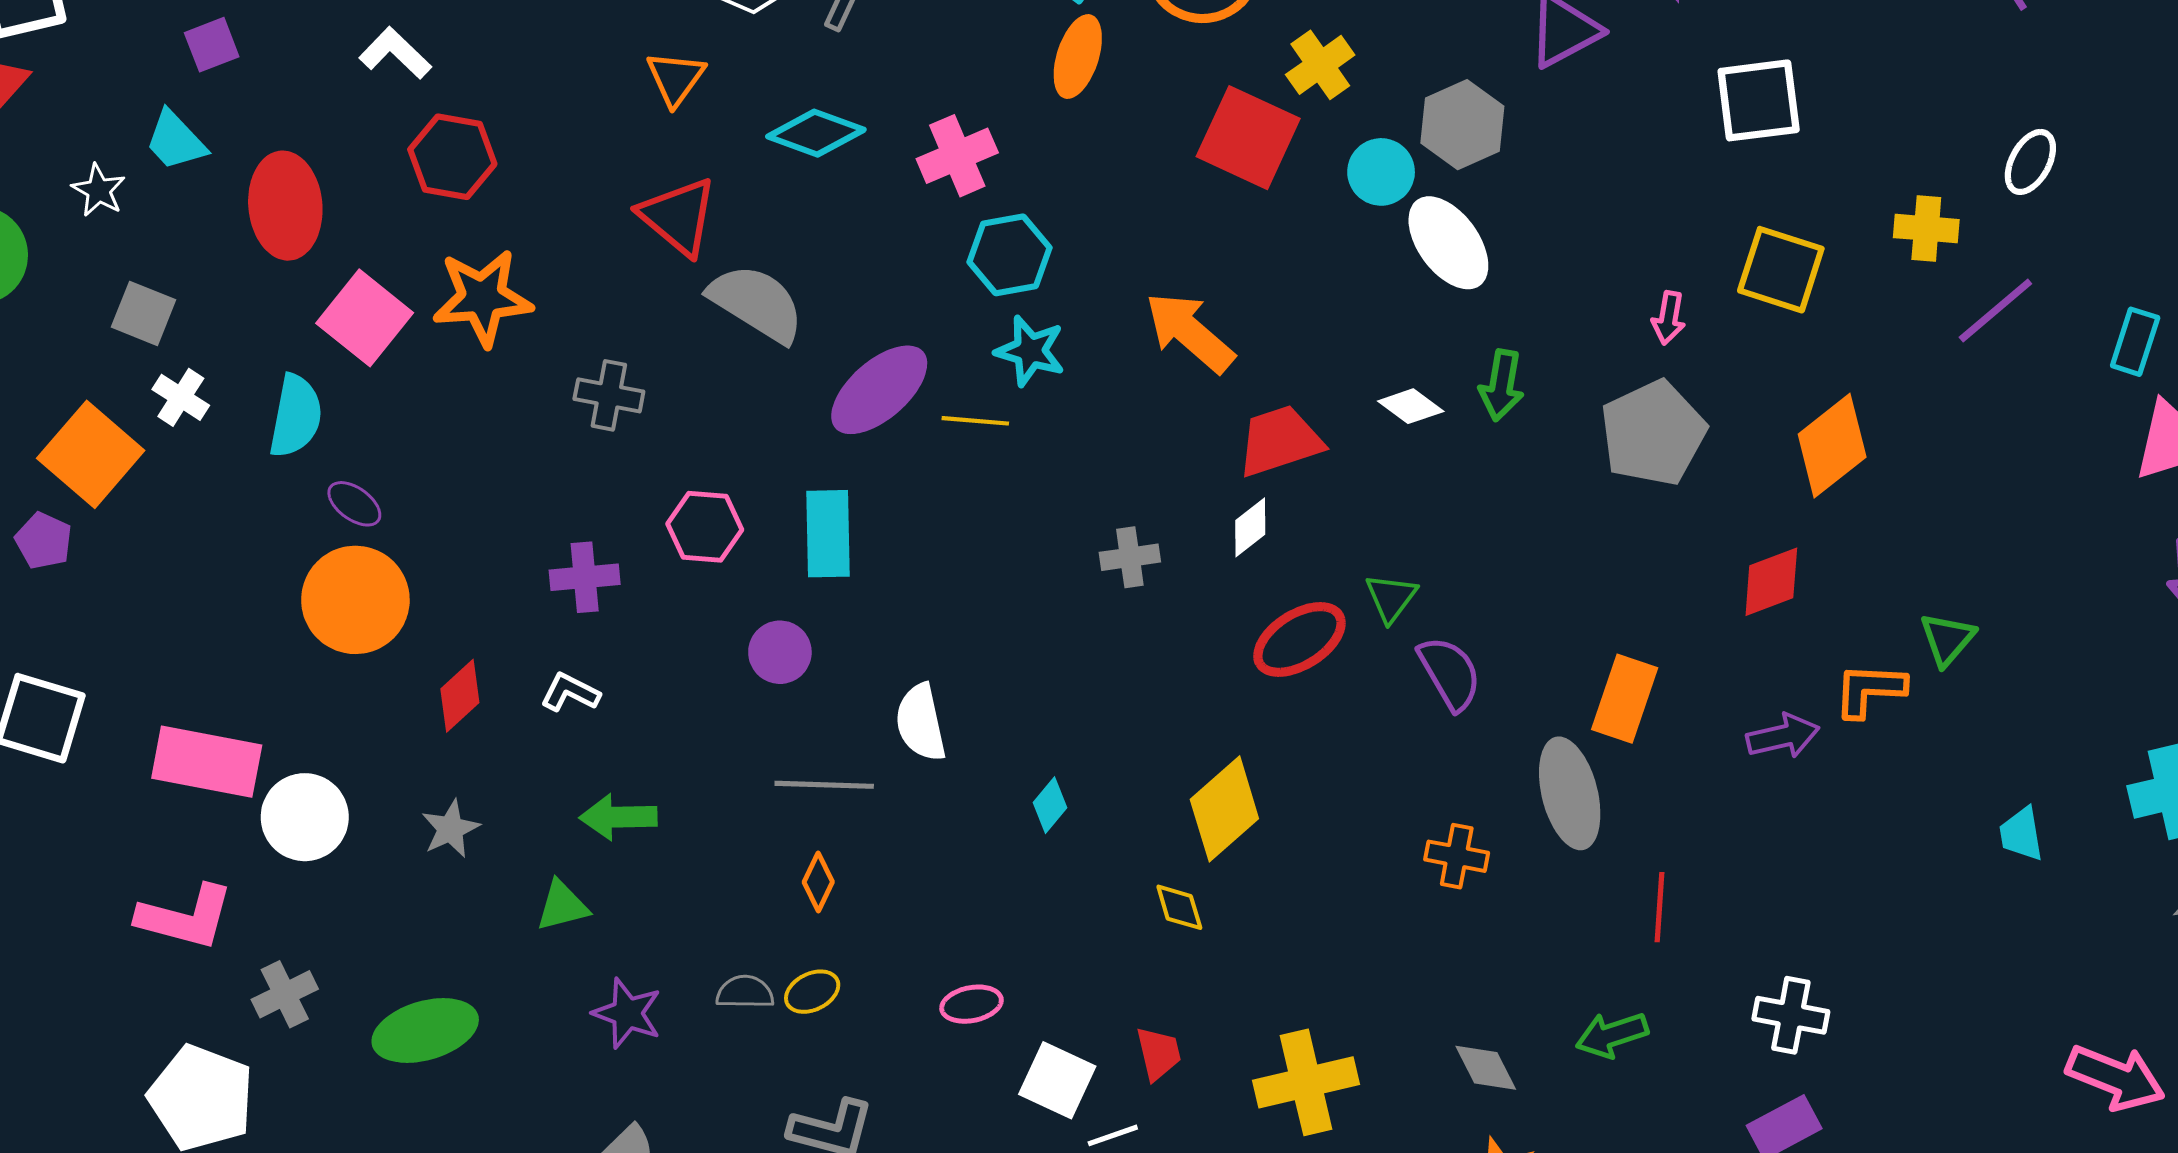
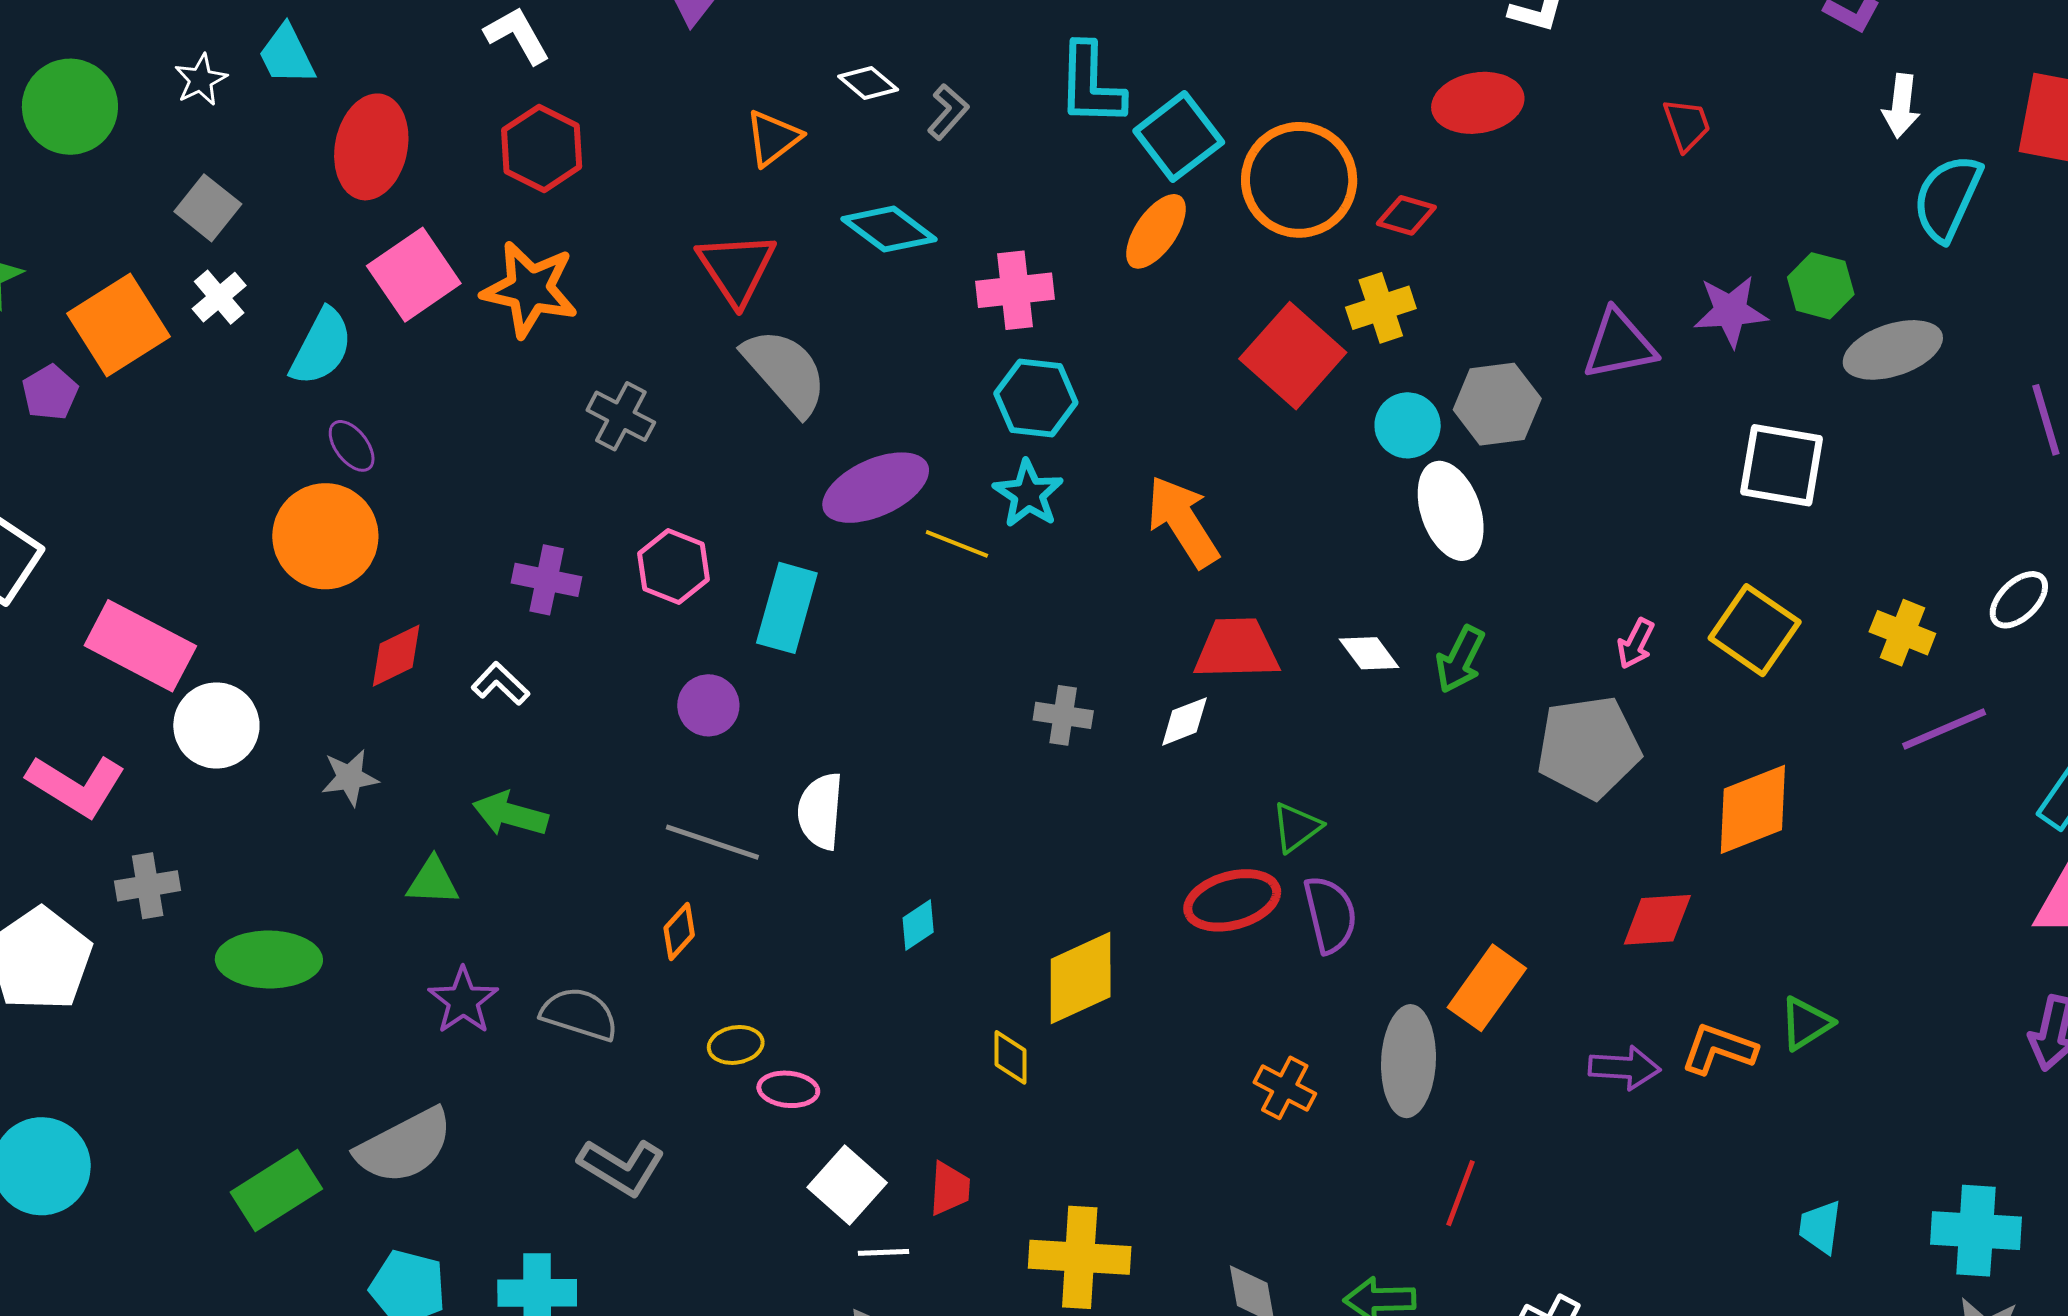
red ellipse: (1299, 639) -> (1232, 900), moved
gray semicircle: (745, 992) -> (579, 1014), size x1.4
yellow ellipse: (812, 992) -> (736, 1045), moved

